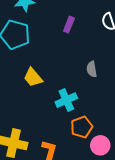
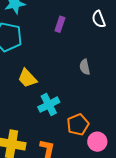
cyan cross: (66, 100) -> (49, 105), moved

